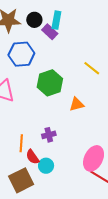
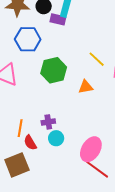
purple rectangle: (50, 32) -> (58, 19), turned -35
orange triangle: (77, 104) -> (86, 87), moved
cyan circle: (46, 166) -> (56, 138), moved

